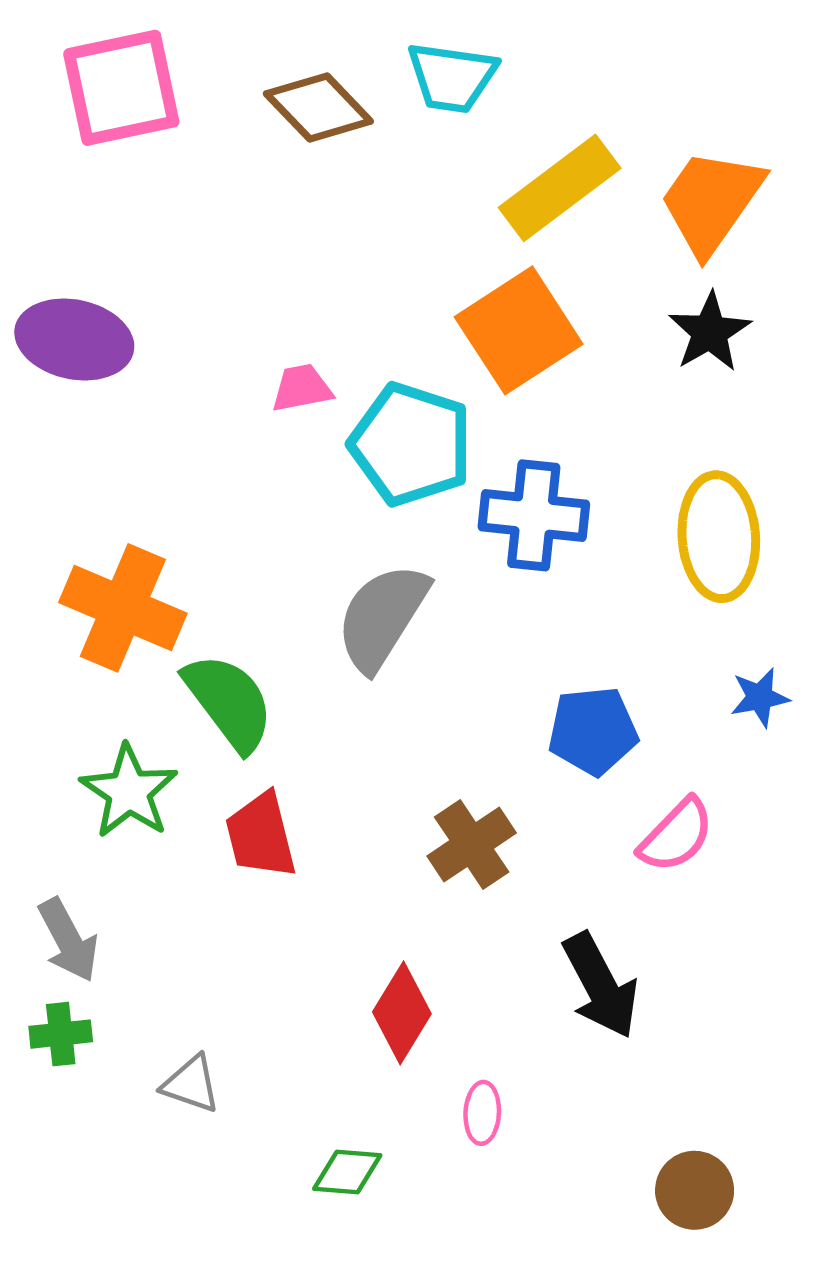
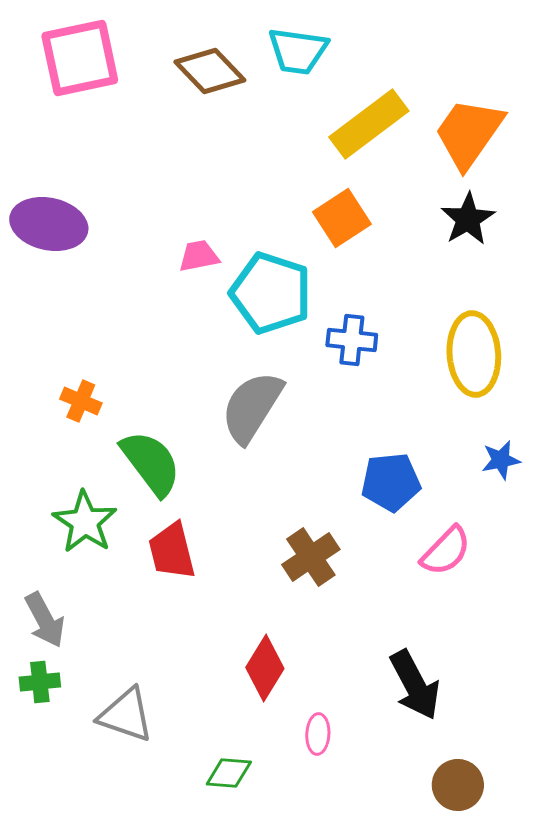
orange square: (519, 330) -> (342, 218), size x0.7
blue cross: (534, 515) -> (352, 340), size x0.7
orange cross: (123, 608) -> (81, 401), size x0.5
black arrow: (601, 986) -> (415, 685), moved
gray triangle: (191, 1084) -> (126, 715), size x1.4

